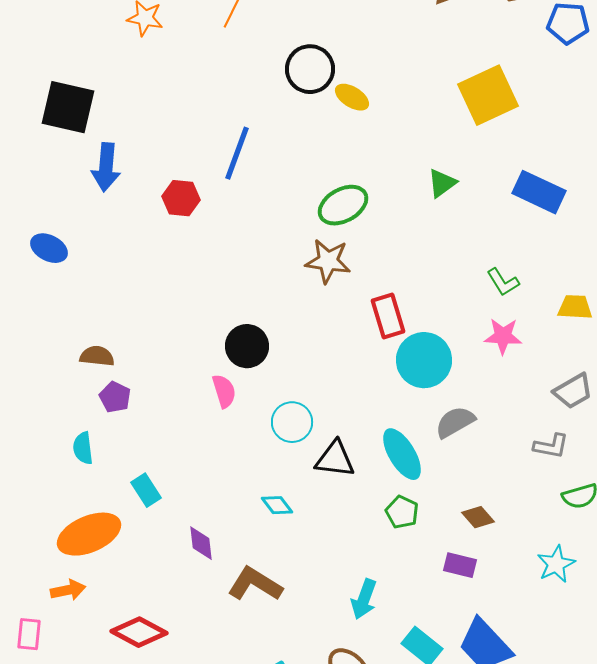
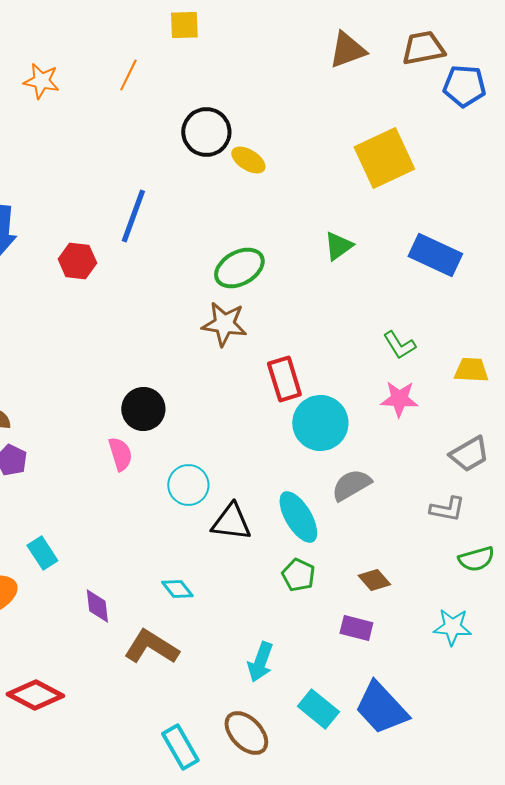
cyan diamond: (277, 505) -> (177, 589), moved
cyan star: (556, 564) -> (452, 627), turned 30

